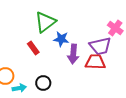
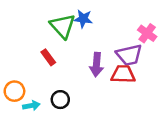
green triangle: (45, 22) -> (63, 26), turned -35
blue star: (61, 39) -> (83, 19), moved

